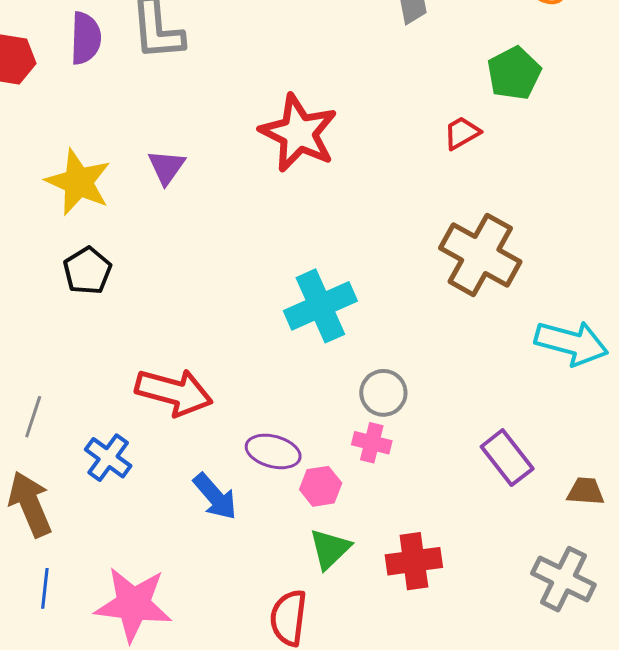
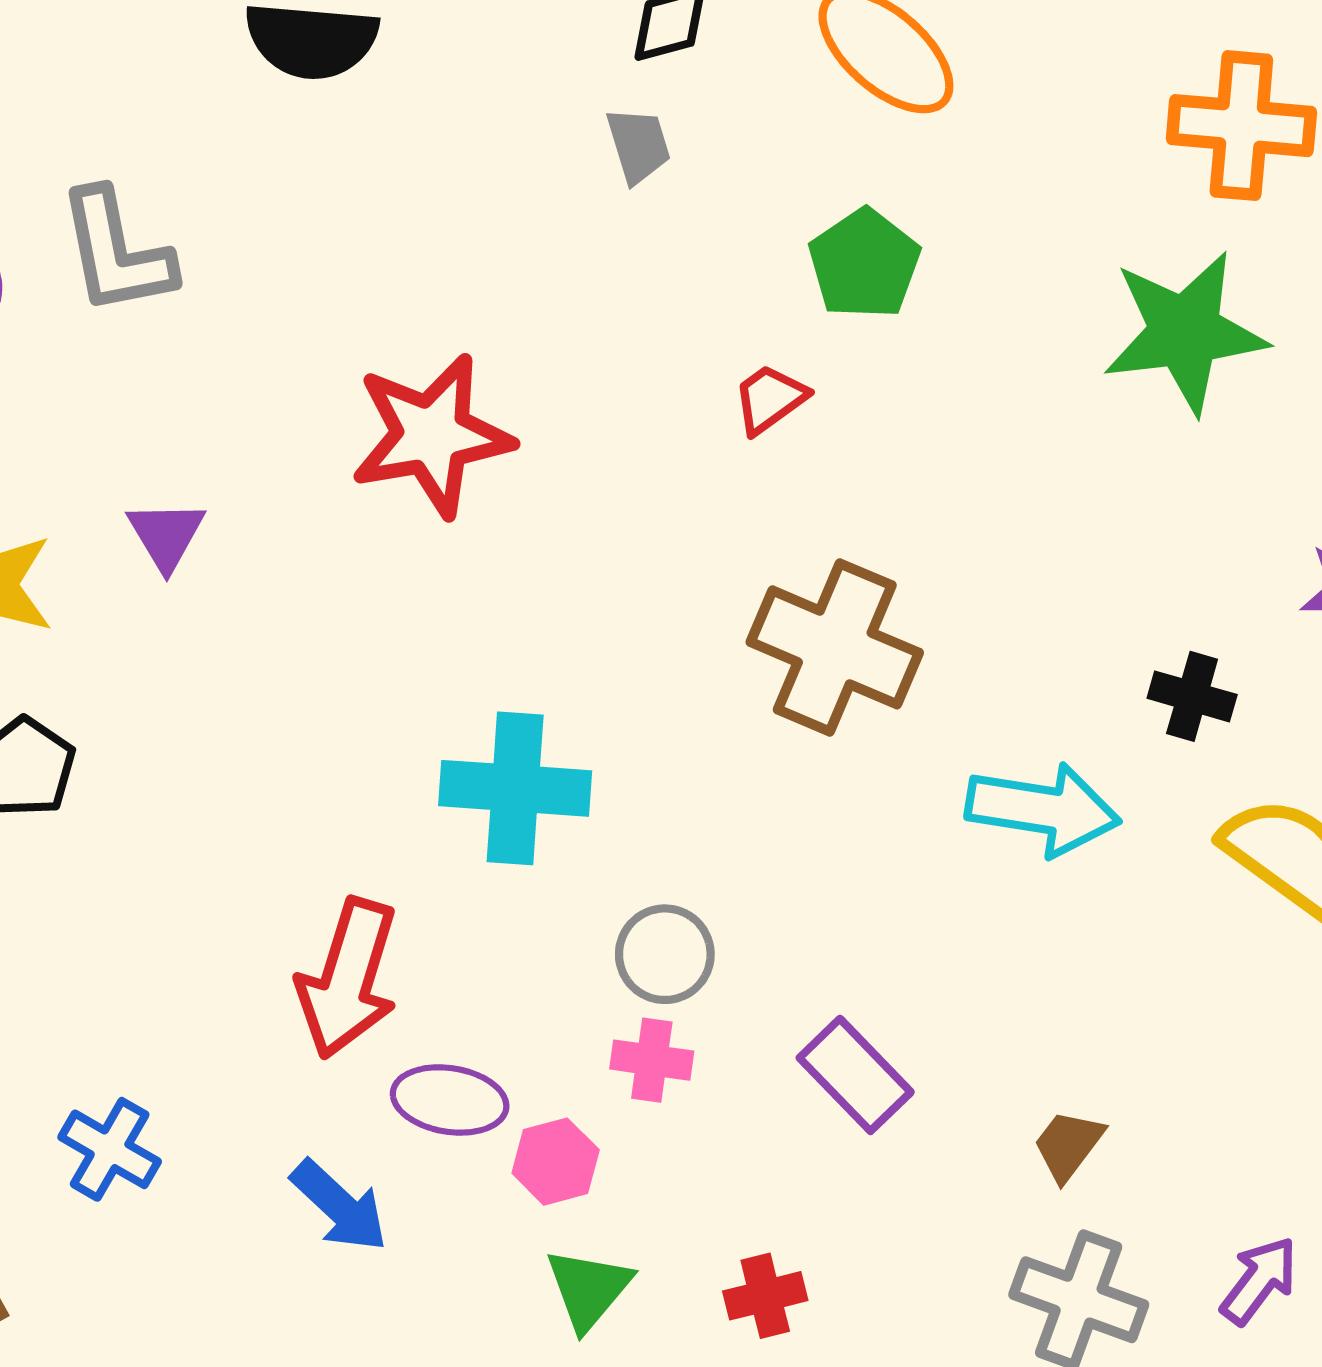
red star: (299, 133) -> (432, 435), turned -30
cyan cross: (320, 306) -> (515, 788), turned 34
red arrow: (174, 392) -> (348, 978), moved, turned 98
purple rectangle: (507, 458) -> (855, 1075), moved
brown trapezoid: (586, 491) -> (1068, 1145), moved, turned -51
red cross: (414, 561) -> (765, 1296), size x0.7

